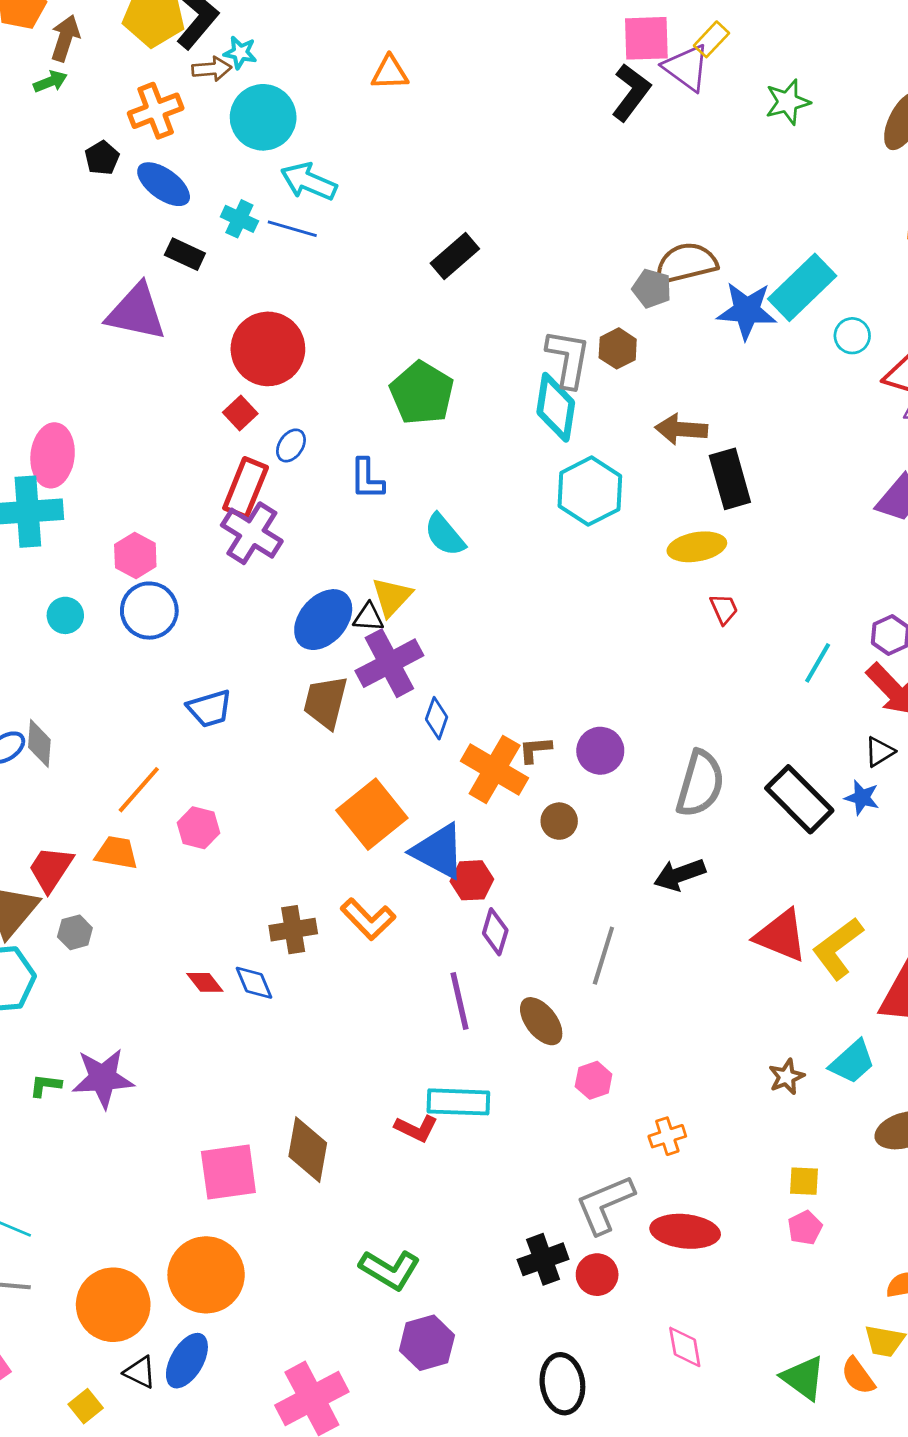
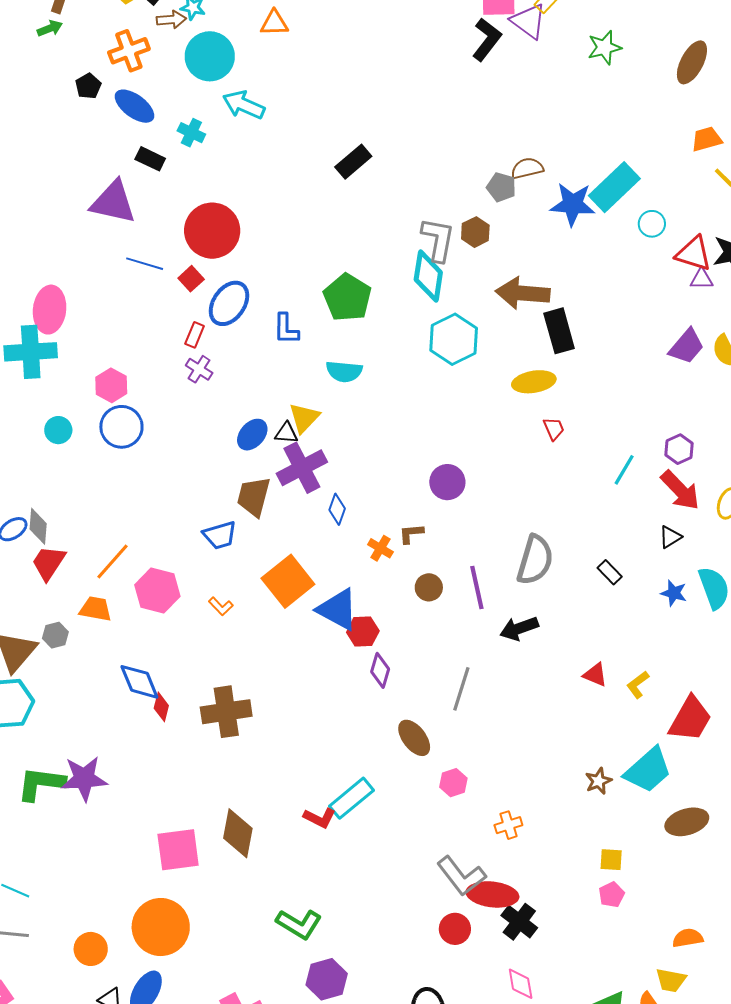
orange triangle: (390, 73) -> (274, 23), moved
blue line: (292, 229) -> (145, 264), moved
brown semicircle: (686, 263) -> (527, 168), size x0.7
green pentagon: (422, 393) -> (347, 298), moved
brown arrow: (681, 429) -> (523, 293), size x1.4
blue ellipse: (291, 445) -> (229, 303), size x1.8
red rectangle: (246, 488) -> (195, 335), size x0.6
purple cross: (252, 533) -> (199, 369), size x0.6
cyan semicircle: (445, 535) -> (344, 371), turned -45
blue ellipse: (323, 620) -> (252, 435), size x0.7
blue trapezoid: (210, 708) -> (220, 535), moved
purple circle: (600, 751) -> (447, 482), moved
orange cross: (495, 769) -> (380, 548), size x0.5
blue star: (862, 798) -> (674, 593), moved
black rectangle: (799, 799) -> (610, 572), size x0.5
pink hexagon: (198, 828) -> (157, 591), size x1.4
red trapezoid: (51, 869) -> (48, 563), moved
orange L-shape: (368, 919) -> (221, 606), moved, size x0.6
brown cross: (293, 930) -> (226, 712), moved, size x1.4
gray hexagon: (75, 932) -> (55, 635), moved
red triangle: (781, 936) -> (595, 675), size x0.6
yellow L-shape: (838, 948) -> (638, 685), size x0.6
red diamond: (205, 982) -> (161, 707), turned 52
blue diamond: (254, 983) -> (139, 682), moved, size x1.4
purple line: (459, 1001) -> (477, 587), moved
cyan trapezoid: (852, 1062) -> (648, 770), size x1.4
green L-shape: (45, 1085) -> (41, 784), size x2.0
cyan rectangle: (458, 1102) -> (352, 798), turned -42
gray L-shape: (605, 1204) -> (461, 876), turned -105
red ellipse: (685, 1231) -> (492, 894), moved
black cross: (543, 1259) -> (519, 922), moved, turned -33
orange circle: (113, 1305) -> (91, 949), size x0.6

